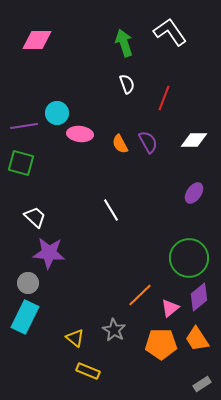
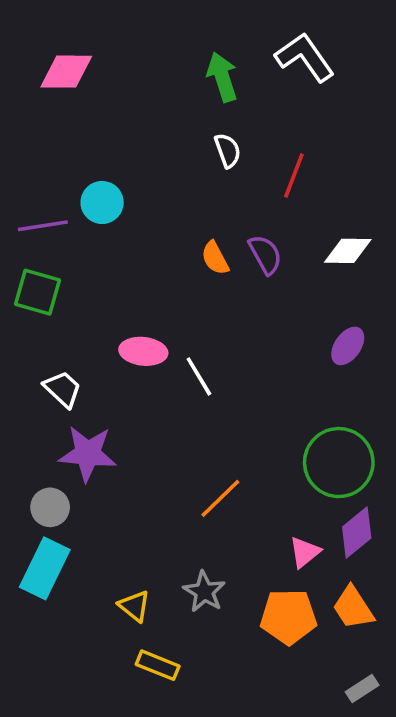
pink ellipse: (80, 134) -> (143, 351), moved
orange line: (140, 295) -> (220, 498), moved

